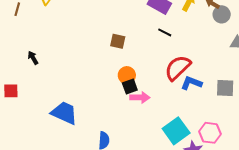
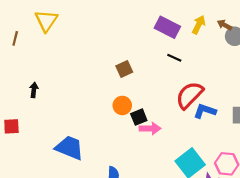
brown square: (118, 41) -> (124, 69), turned -35
black arrow: (33, 58) -> (34, 90), turned 40
orange circle: (127, 75) -> (122, 105), moved

